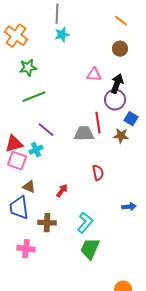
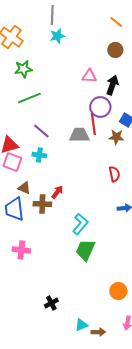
purple circle: (115, 100) -> (100, 107), moved
cyan cross: (36, 150) -> (39, 155), moved, turned 32
red semicircle: (98, 173) -> (114, 174), moved
brown cross: (47, 223) -> (42, 204), moved

